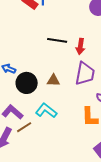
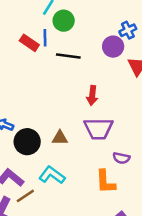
black line: (57, 40) -> (68, 56), moved
purple trapezoid: (85, 74) -> (98, 129), turned 80

